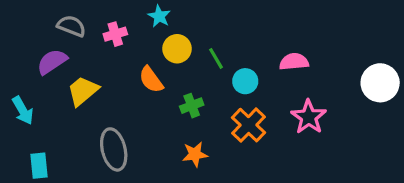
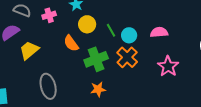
cyan circle: (245, 81) -> (129, 35), moved
green cross: (192, 106) -> (96, 59), size x1.6
orange cross: (249, 125) -> (127, 57), moved

